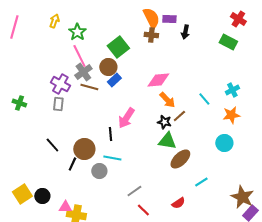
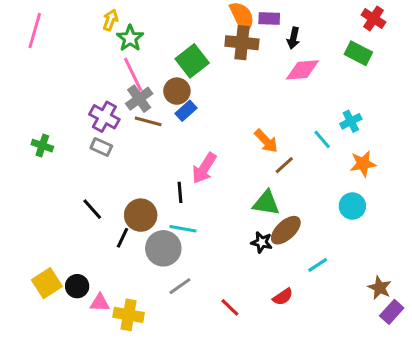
yellow arrow: (54, 21) -> (110, 20), moved
brown cross: (151, 35) -> (242, 43), size x1.5
pink diamond: (158, 80) -> (302, 70), moved
cyan cross: (232, 90) -> (351, 121), moved
gray rectangle: (58, 104) -> (101, 147), turned -72
black star: (164, 122) -> (262, 242), moved
gray circle: (99, 171) -> (163, 248), size x1.5
gray line: (134, 191) -> (180, 286), moved
brown star: (242, 197) -> (380, 288), size x0.7
pink triangle: (65, 207) -> (100, 303), moved

